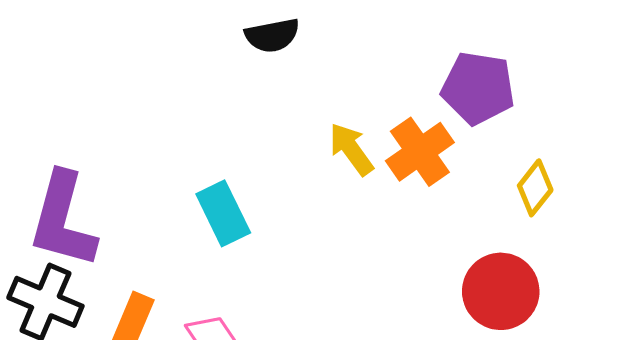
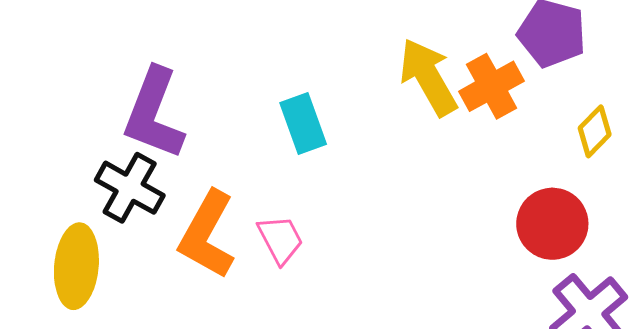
yellow arrow: (351, 149) -> (428, 77), size x1.5

